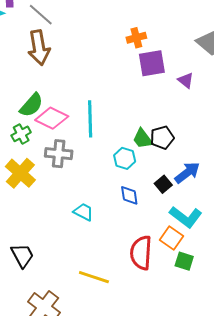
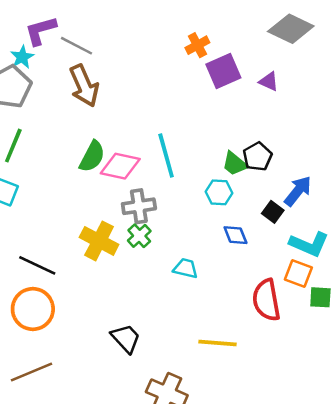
green cross: (21, 134) -> (139, 236), moved

